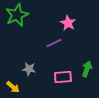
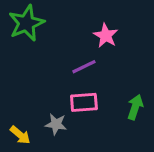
gray star: (29, 69) -> (56, 124), moved
pink rectangle: (63, 77) -> (84, 102), moved

